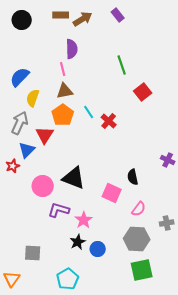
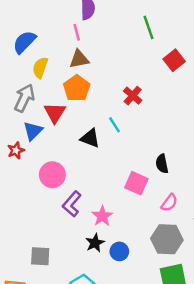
cyan line: (89, 112) -> (114, 125), moved
black triangle: (74, 178) -> (90, 138), moved, size x0.7
purple L-shape: (59, 210) -> (72, 204), turned -65

